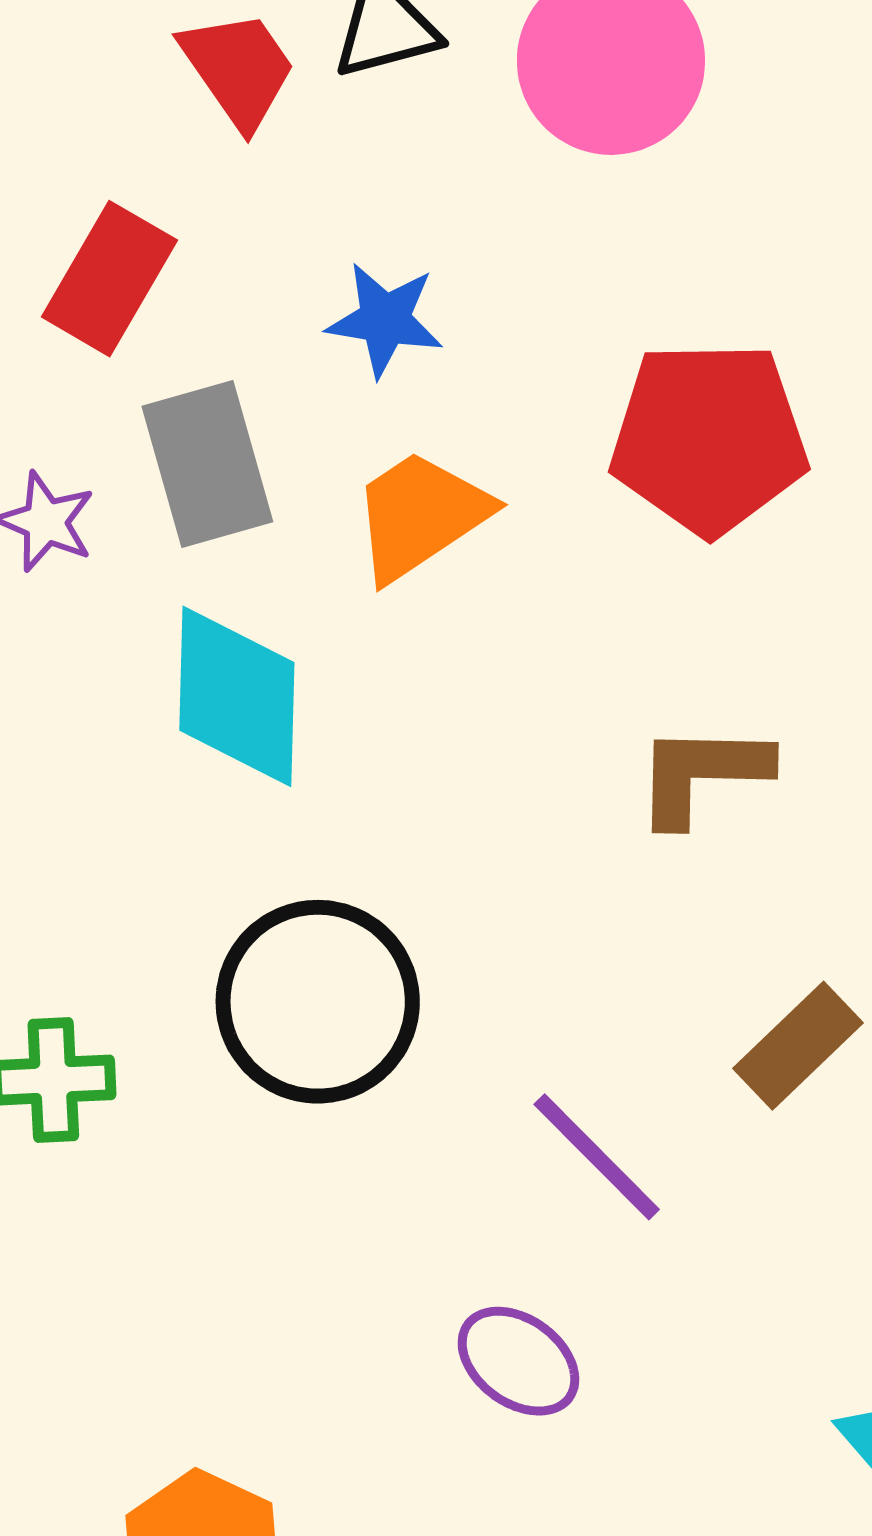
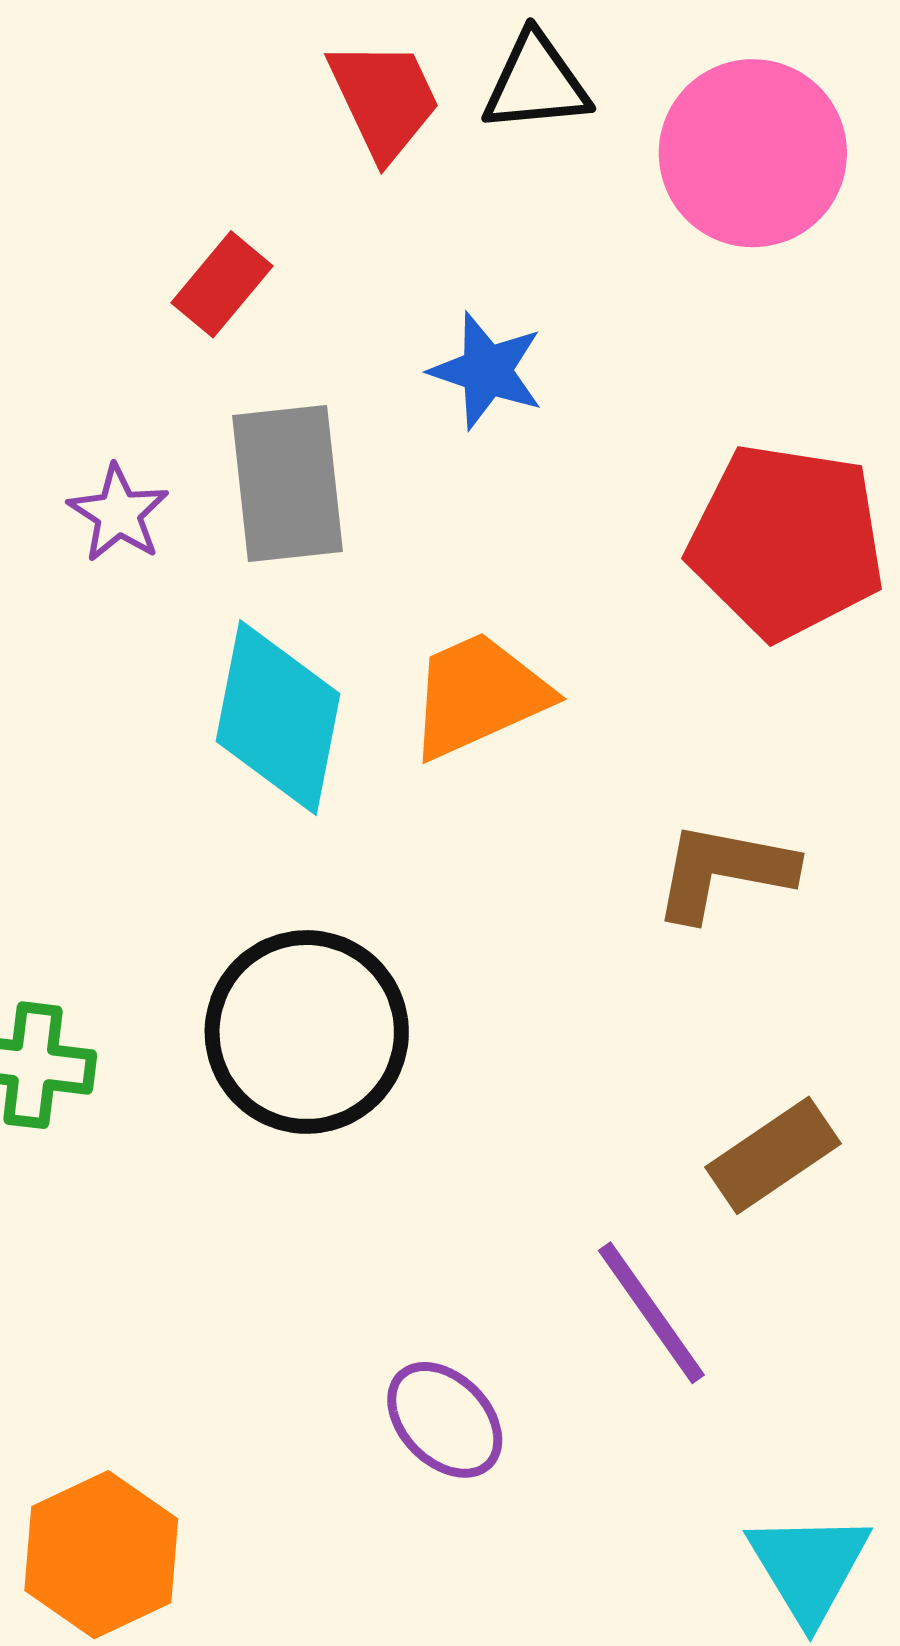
red rectangle: (109, 279) -> (222, 284), size x0.7
orange trapezoid: (420, 515) -> (479, 695), moved
purple line: (597, 1157) -> (651, 1313), moved

